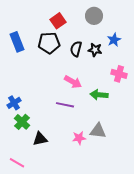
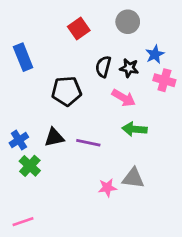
black pentagon: (49, 43) -> (67, 91), moved
pink cross: (119, 74) -> (164, 80), moved
pink arrow: (73, 82) -> (124, 98), moved
black triangle: (40, 139) -> (54, 137), moved
pink line: (17, 163) -> (23, 222), turned -49

